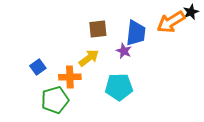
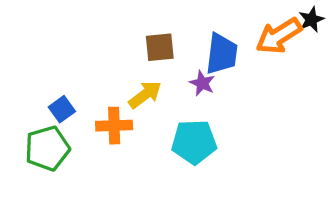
green pentagon: (55, 100) -> (47, 148), moved

